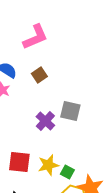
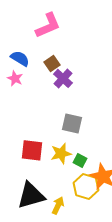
gray square: (70, 111) -> (72, 123), moved
purple cross: (45, 121) -> (63, 78), moved

